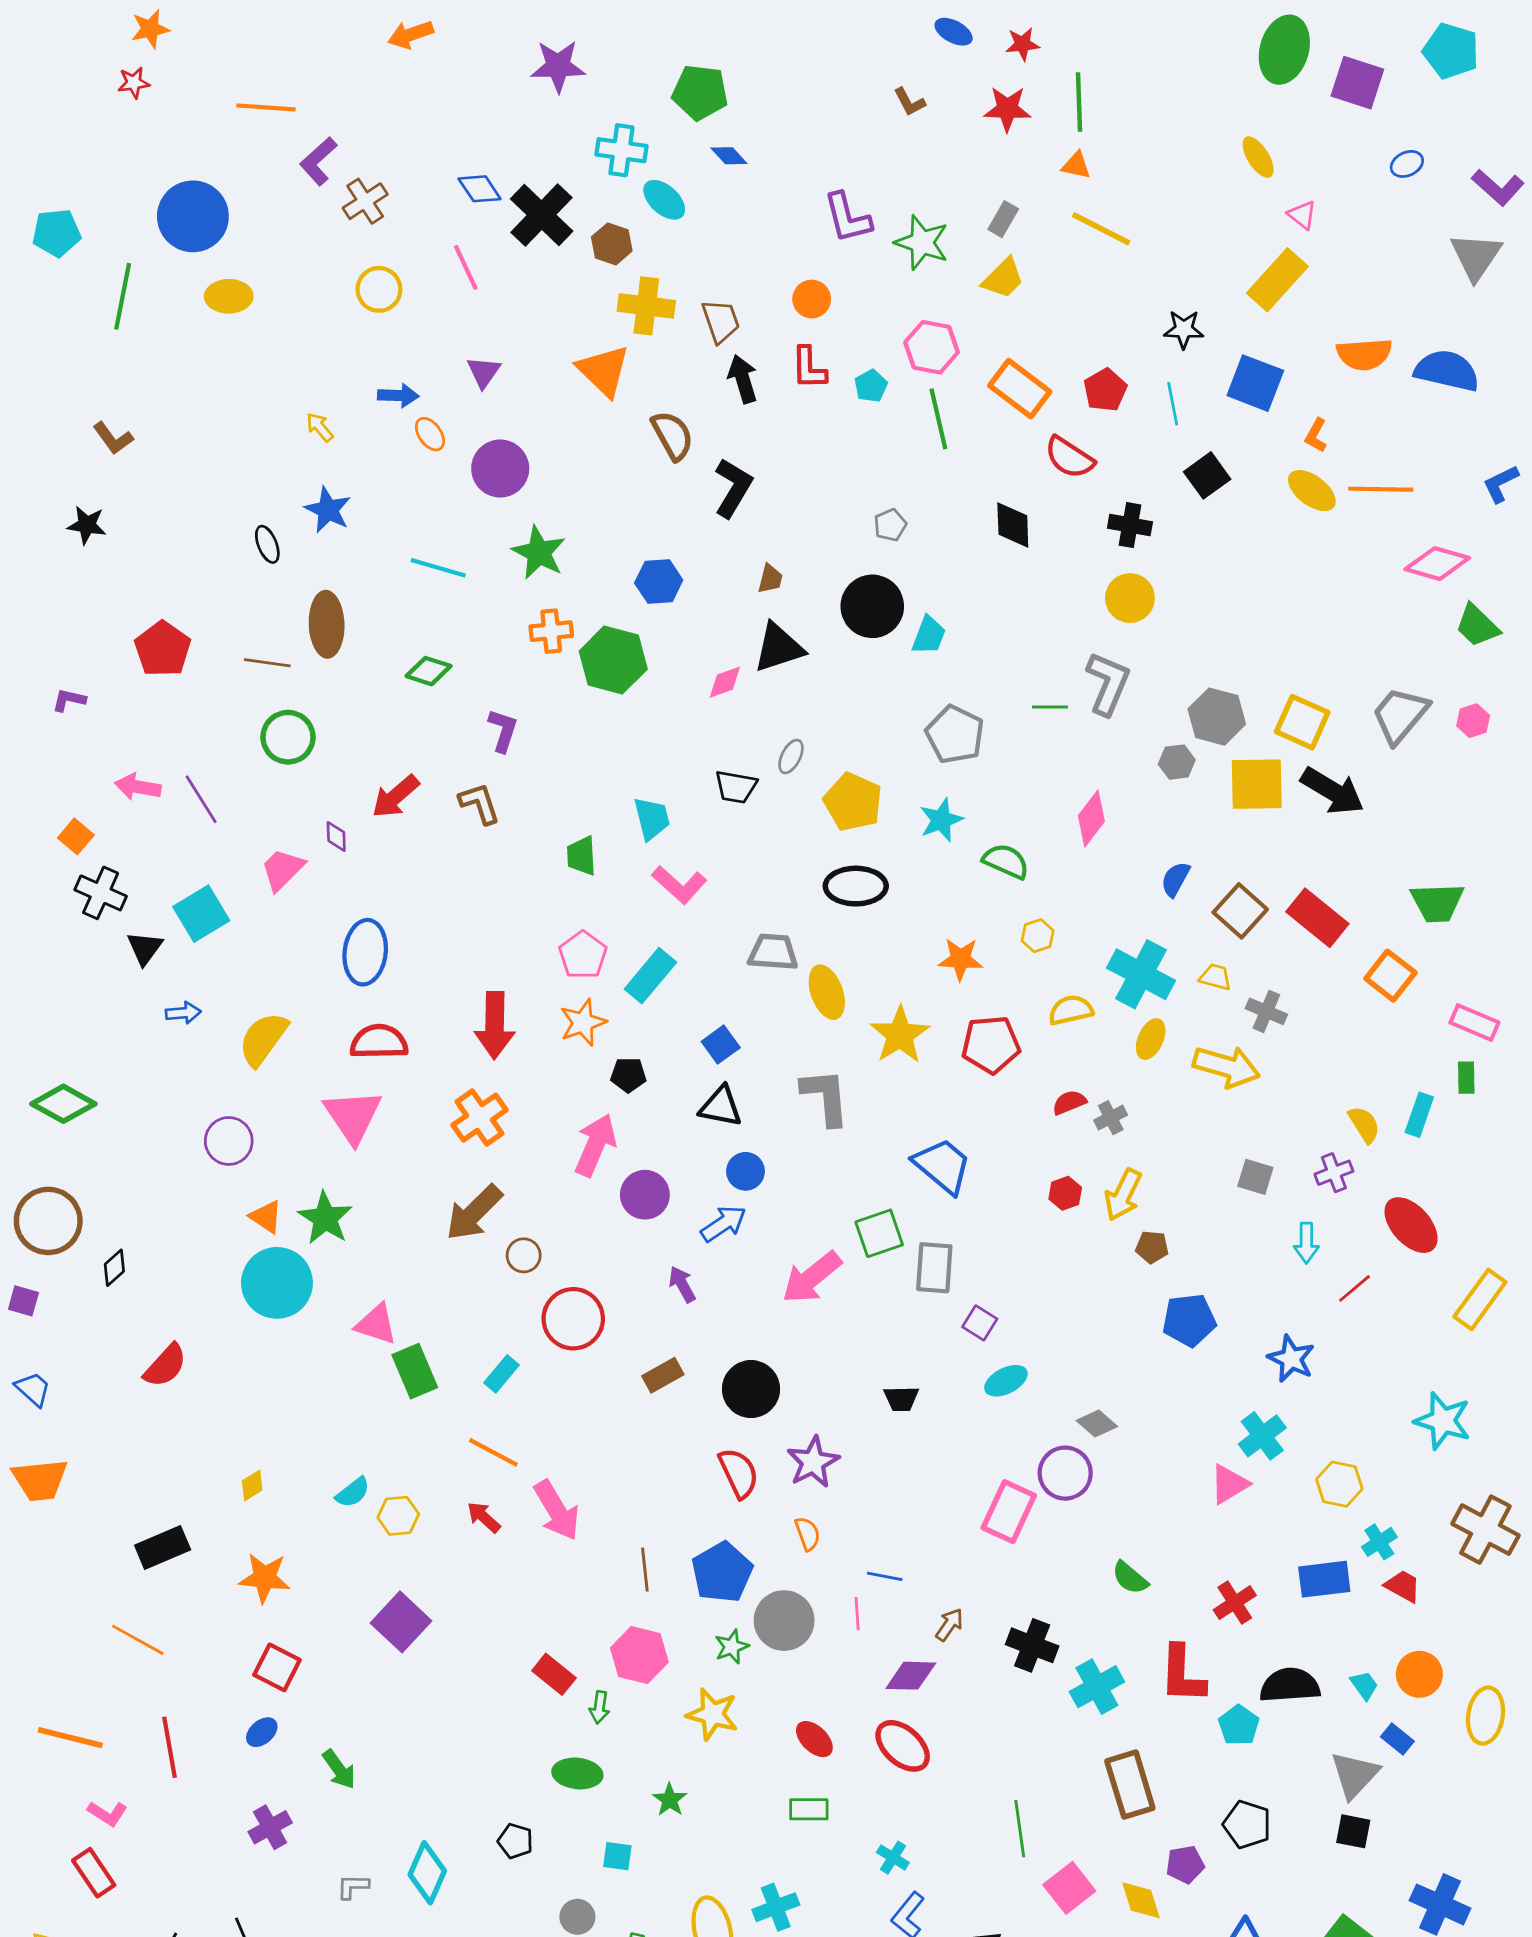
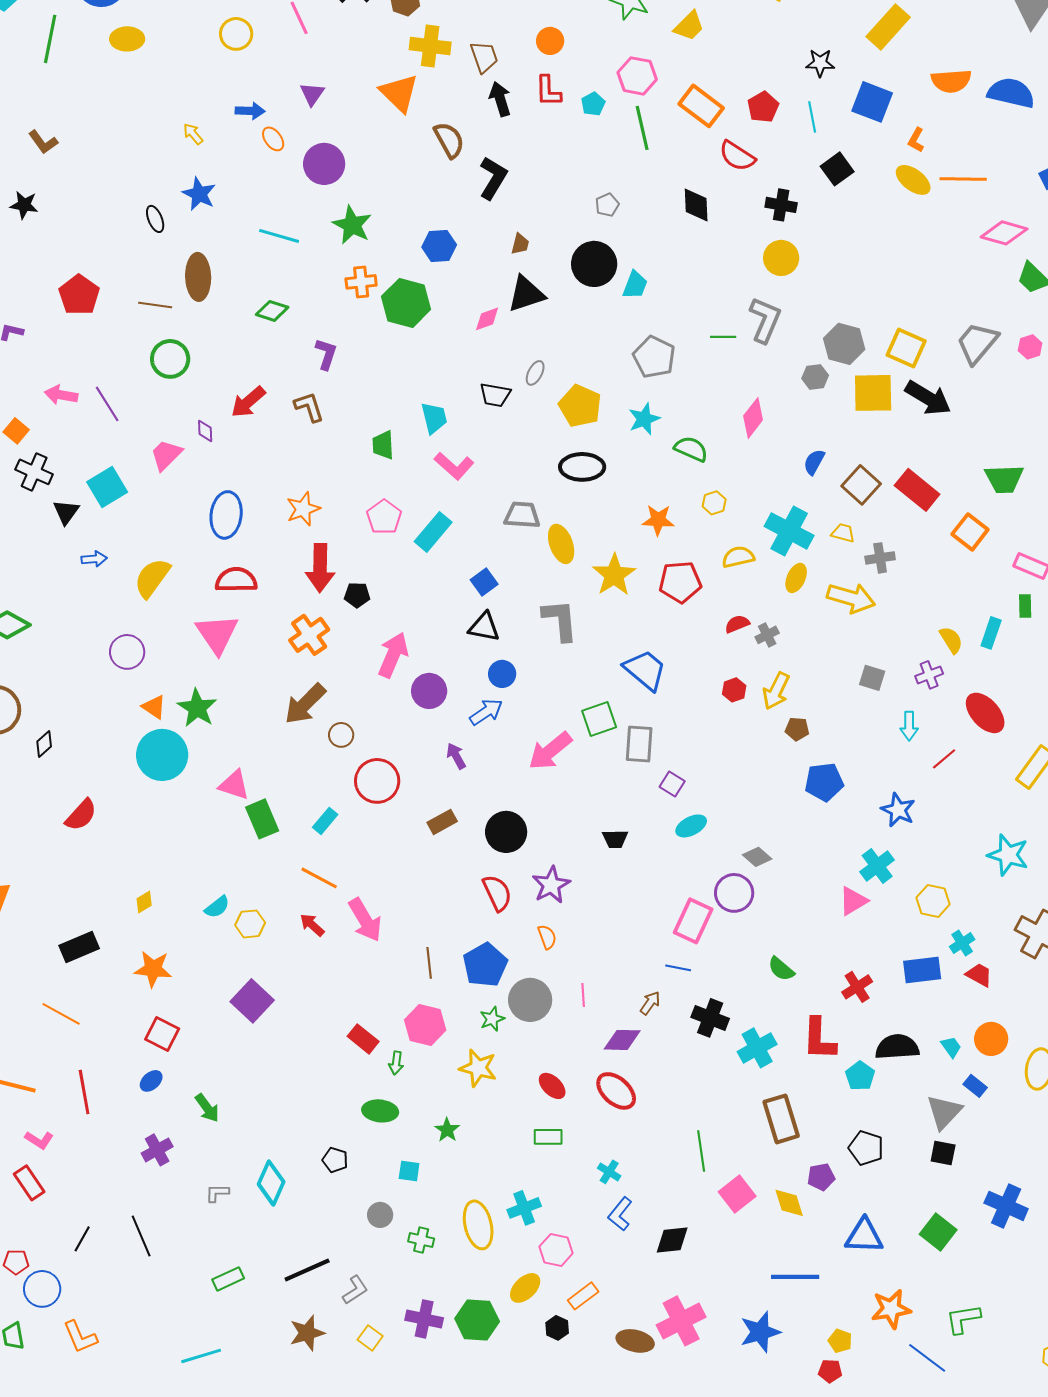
gray cross: (1266, 1011) -> (880, 558), turned -32
orange star: (583, 1022) -> (303, 509), moved
black pentagon: (628, 1075) -> (357, 595), moved
blue line: (885, 1576) -> (678, 968), moved

